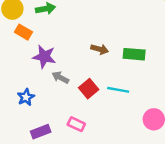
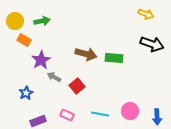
brown arrow: (100, 49) -> (86, 54), size x1.5
purple star: (44, 57) -> (41, 60), turned 30
cyan line: (118, 90) -> (100, 114), moved

